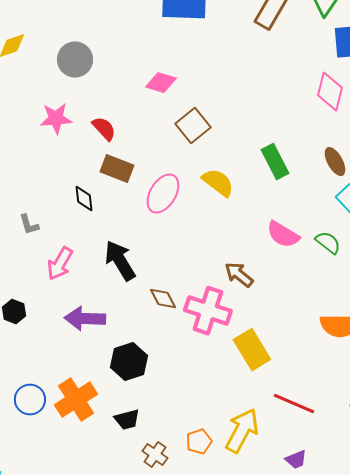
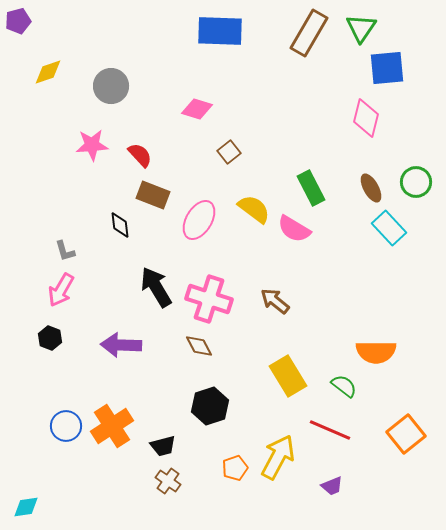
brown square: (193, 126) -> (229, 152), size x0.7
pink semicircle: (283, 235) -> (294, 229), moved
green semicircle: (328, 243) -> (344, 386), moved
pink arrow: (60, 264) -> (61, 290), moved
brown diamond: (163, 299) -> (199, 346), moved
pink cross: (208, 311) -> (209, 299), moved
black hexagon: (129, 362) -> (210, 406), moved
brown cross: (155, 455) -> (168, 481), moved

